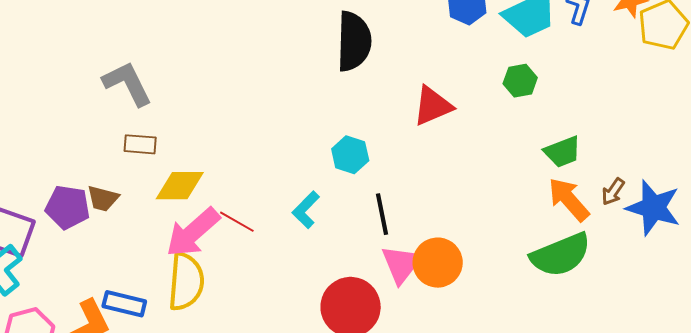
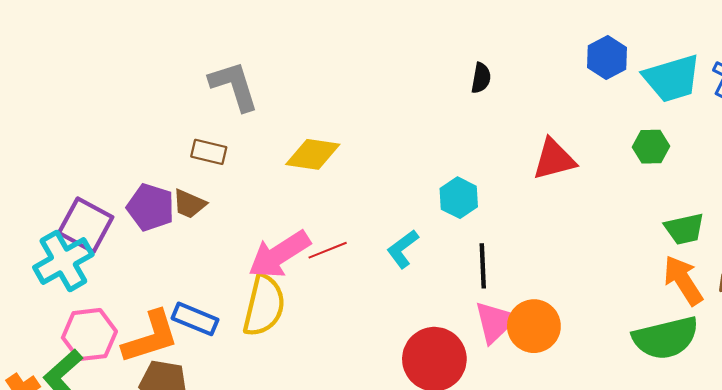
black semicircle: (354, 41) -> (481, 78), size x0.5
brown rectangle: (140, 144) -> (209, 152), moved
yellow diamond: (180, 186) -> (313, 154), moved
red line: (237, 222) -> (328, 250), turned -60

